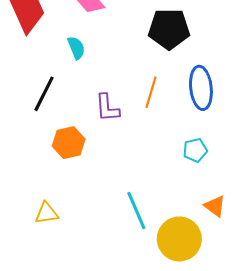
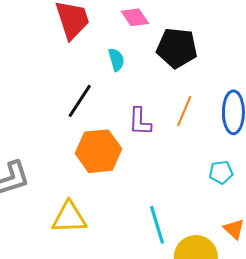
black pentagon: (169, 29) -> (177, 48), moved
orange hexagon: (69, 143) -> (98, 151), size x1.4
yellow triangle: (47, 213) -> (69, 217), size x1.5

